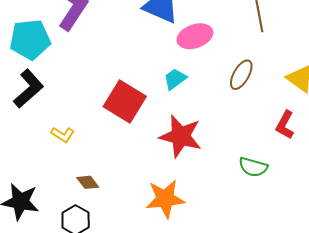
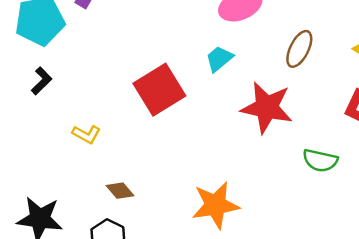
black L-shape: (29, 89) -> (42, 81), size x0.6
red square: (125, 102) -> (159, 90), turned 30
red star: (181, 136) -> (267, 108), moved

